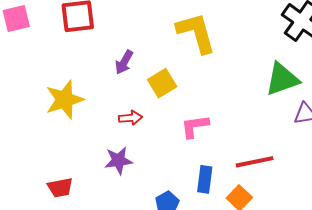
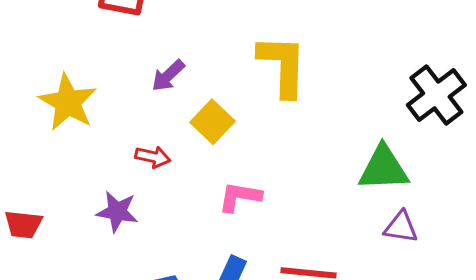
yellow square: (162, 83) -> (213, 122), turned -32
yellow star: (64, 100) -> (68, 102), turned 30

